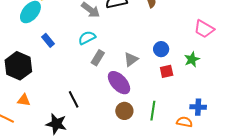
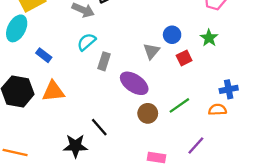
gray triangle: (131, 59) -> (151, 51), moved
black line: (74, 99) -> (99, 127), moved
orange triangle: (24, 100) -> (53, 91), moved, size x1.5
green line: (153, 111) -> (179, 105), turned 60

